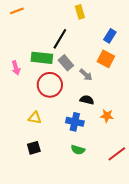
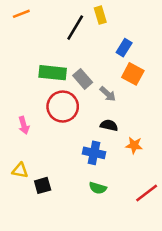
blue rectangle: (110, 36) -> (124, 48), moved
black line: (60, 39) -> (75, 28), moved
pink arrow: (16, 68) -> (24, 125), moved
yellow triangle: (35, 118) -> (20, 170), moved

